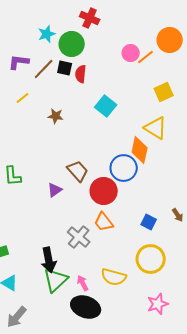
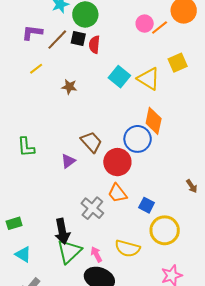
yellow triangle: (156, 128) -> (149, 79), moved
blue square: (149, 222) -> (147, 205), moved

